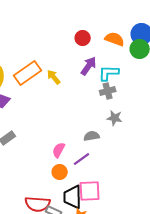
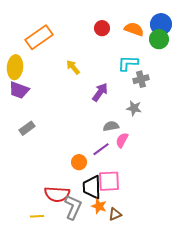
purple arrow: (89, 66) -> (100, 92), moved
orange rectangle: (28, 73) -> (39, 37), moved
gray cross: (108, 91) -> (141, 79), moved
pink semicircle: (59, 150) -> (122, 140), moved

